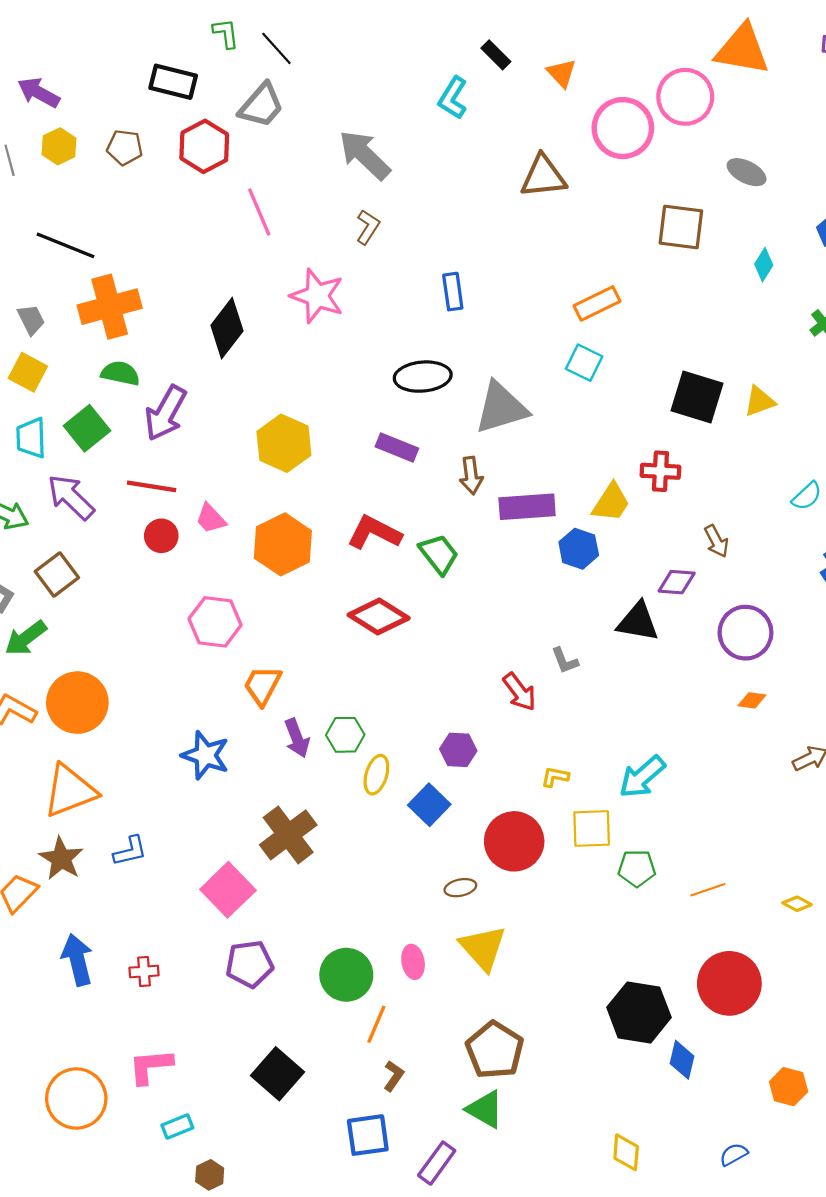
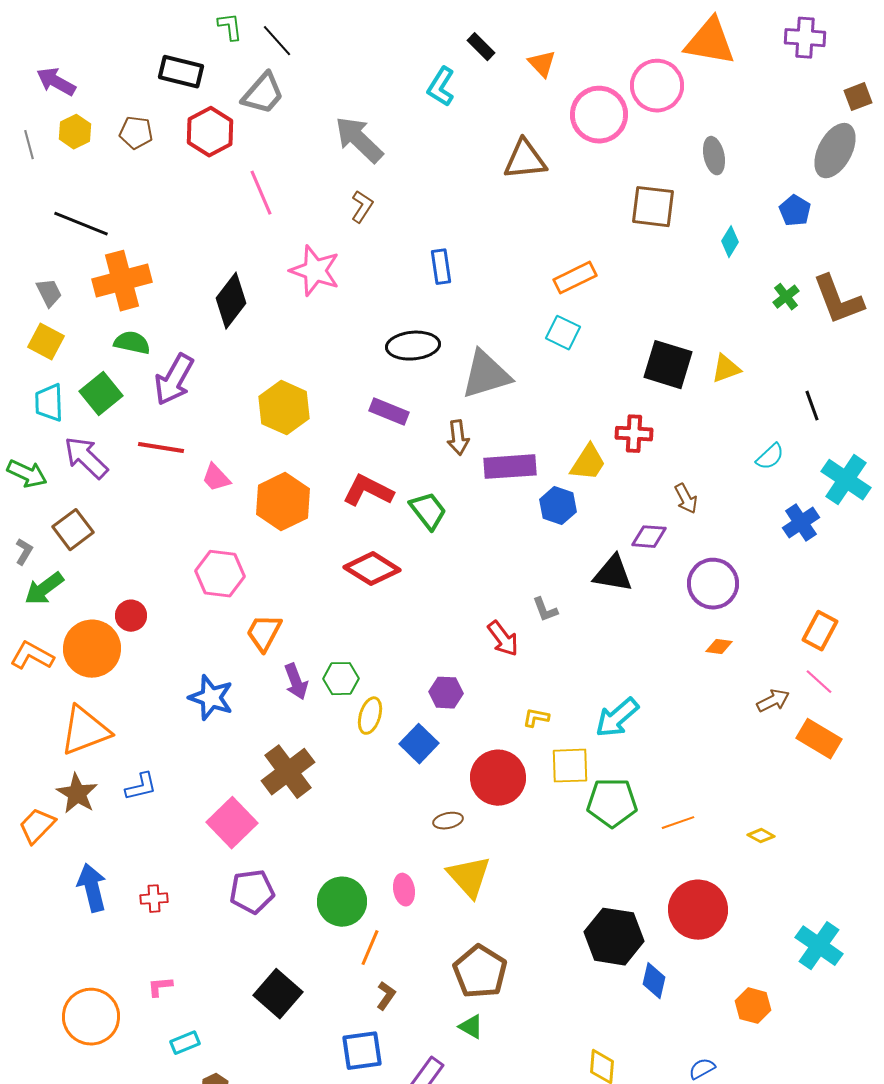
gray ellipse: (747, 172) -> (714, 156), turned 51
red circle: (161, 536) -> (131, 616), moved
green pentagon: (637, 868) -> (612, 803), size x1.4
pink L-shape: (151, 1066) -> (160, 987), size x0.6
green triangle: (485, 1109) -> (471, 1027), size x0.7

